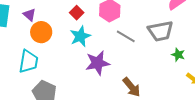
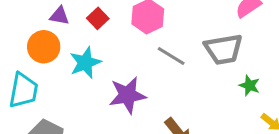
purple triangle: (29, 15) -> (59, 16), moved, turned -32
cyan star: (80, 36) -> (85, 63), moved

